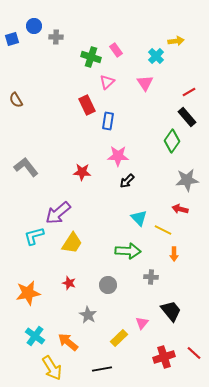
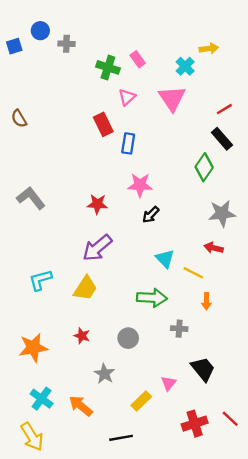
pink triangle: (145, 83) -> (172, 98), size x1.4
purple arrow: (58, 213) -> (97, 248), moved
yellow arrow: (52, 368) -> (32, 437), moved

